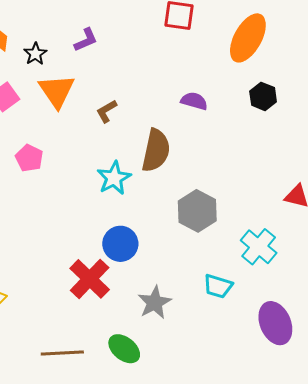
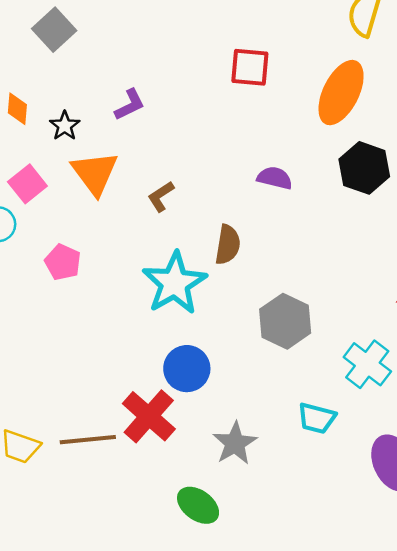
black hexagon: (263, 96) -> (364, 168), size x1.4
brown semicircle: (156, 150) -> (228, 245), size x0.7
cyan star: (114, 178) -> (175, 283), size x1.4
brown line: (62, 353) -> (88, 440), moved

